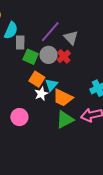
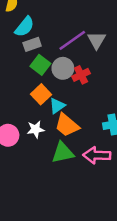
gray triangle: (71, 38) -> (97, 40), moved
gray rectangle: (20, 43) -> (32, 44), turned 56
white star: (41, 94) -> (36, 129), moved

